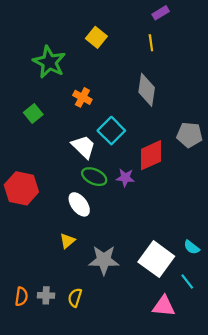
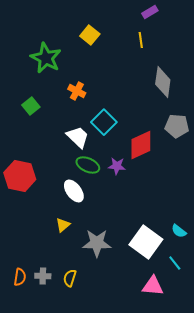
gray diamond: (147, 90) -> (163, 82), moved

